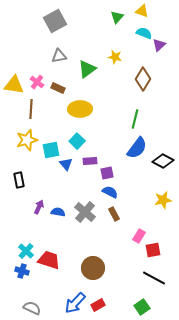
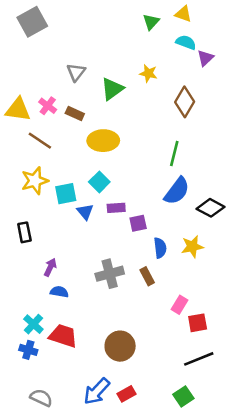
gray square: (55, 21) -> (32, 22), moved
gray triangle: (59, 56) -> (76, 72), turned -42
brown line: (31, 109) -> (40, 141), turned -60
blue semicircle: (110, 192) -> (160, 248), moved, turned 56
yellow star: (163, 200) -> (192, 247), moved
blue semicircle: (58, 212) -> (59, 292), moved
gray cross: (85, 212) -> (110, 274), turned 35
black line: (154, 278) -> (199, 359), turned -50

